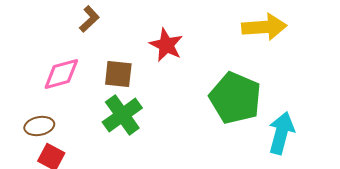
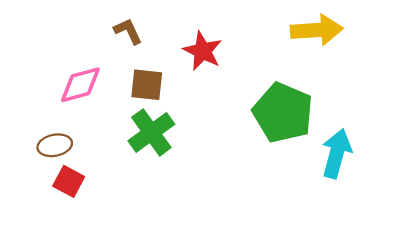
brown L-shape: (89, 19) -> (128, 31), moved, turned -72

